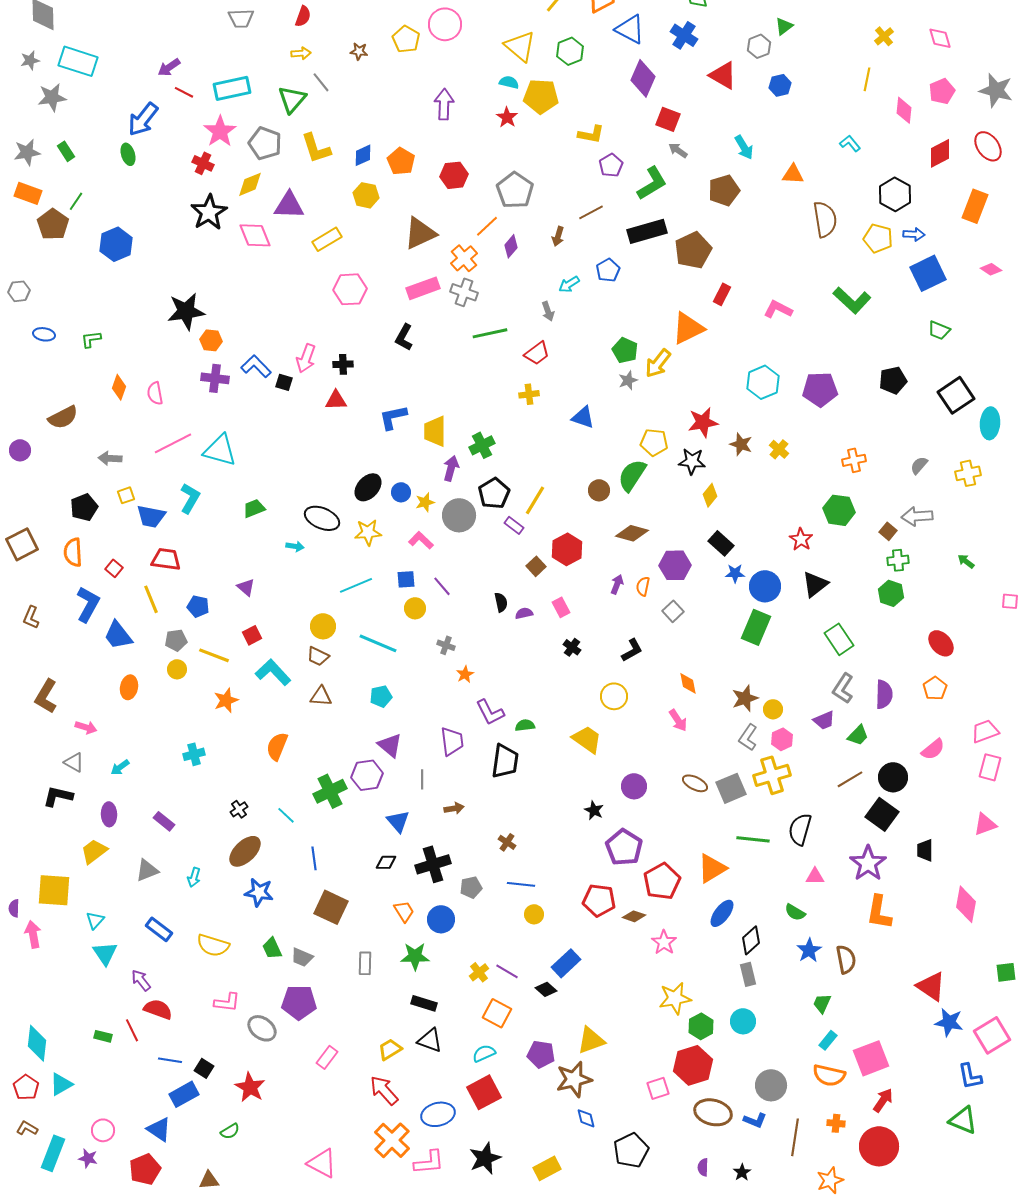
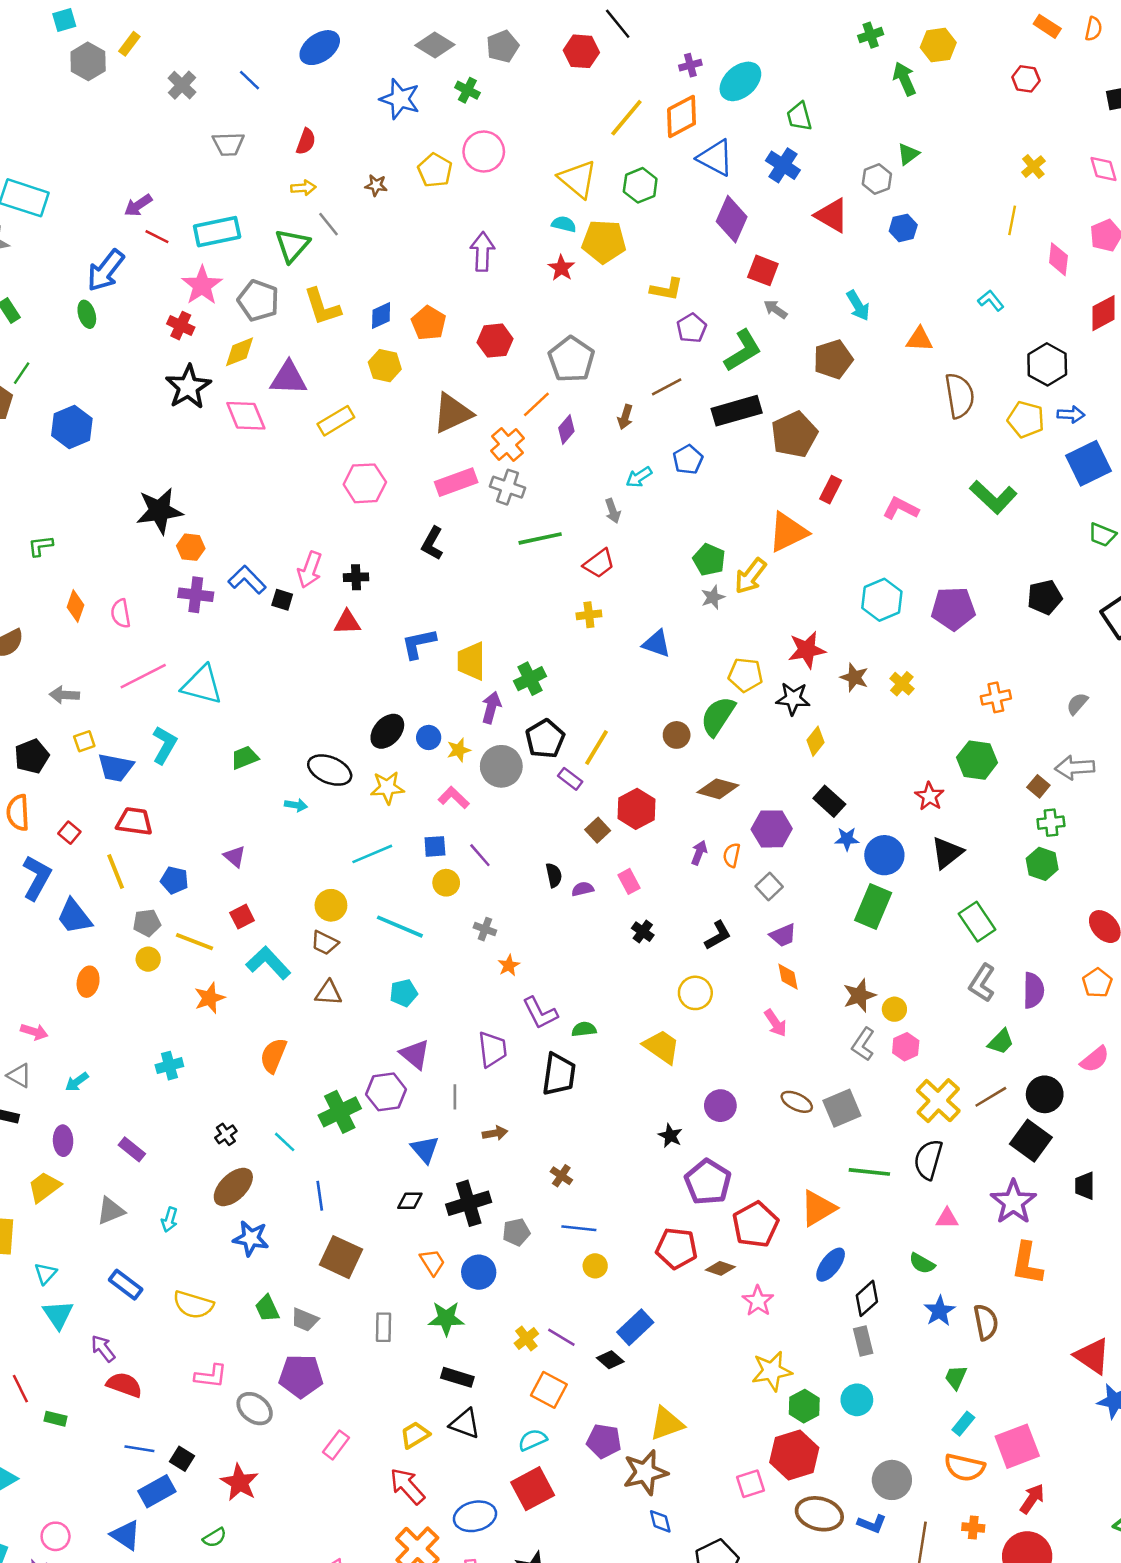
purple trapezoid: (824, 720) -> (783, 935), moved
yellow cross: (772, 775) -> (938, 1101), moved, turned -30
red line: (132, 1030) -> (20, 1389), moved

